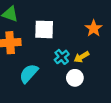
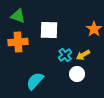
cyan semicircle: (29, 73) -> (35, 81), moved

